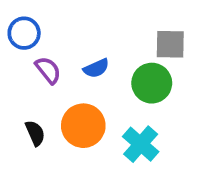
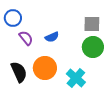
green circle: (152, 83) -> (93, 47), moved
black semicircle: (35, 133) -> (19, 72), size x1.5

